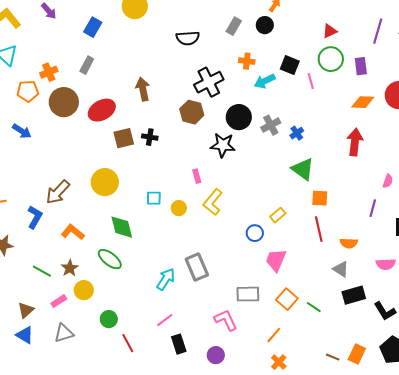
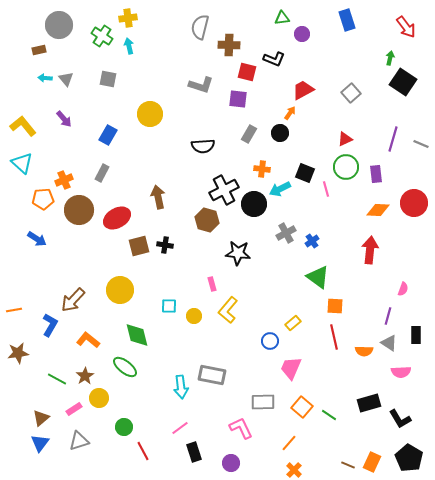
black circle: (239, 117) -> (254, 204), moved
gray rectangle: (197, 267) -> (212, 375), turned -56
gray triangle: (341, 269) -> (389, 343), moved
cyan arrow: (166, 279) -> (181, 387), turned 140
blue triangle: (25, 335) -> (40, 443), turned 36

